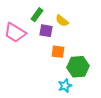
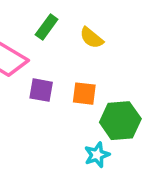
purple square: (46, 31) -> (41, 90), moved

